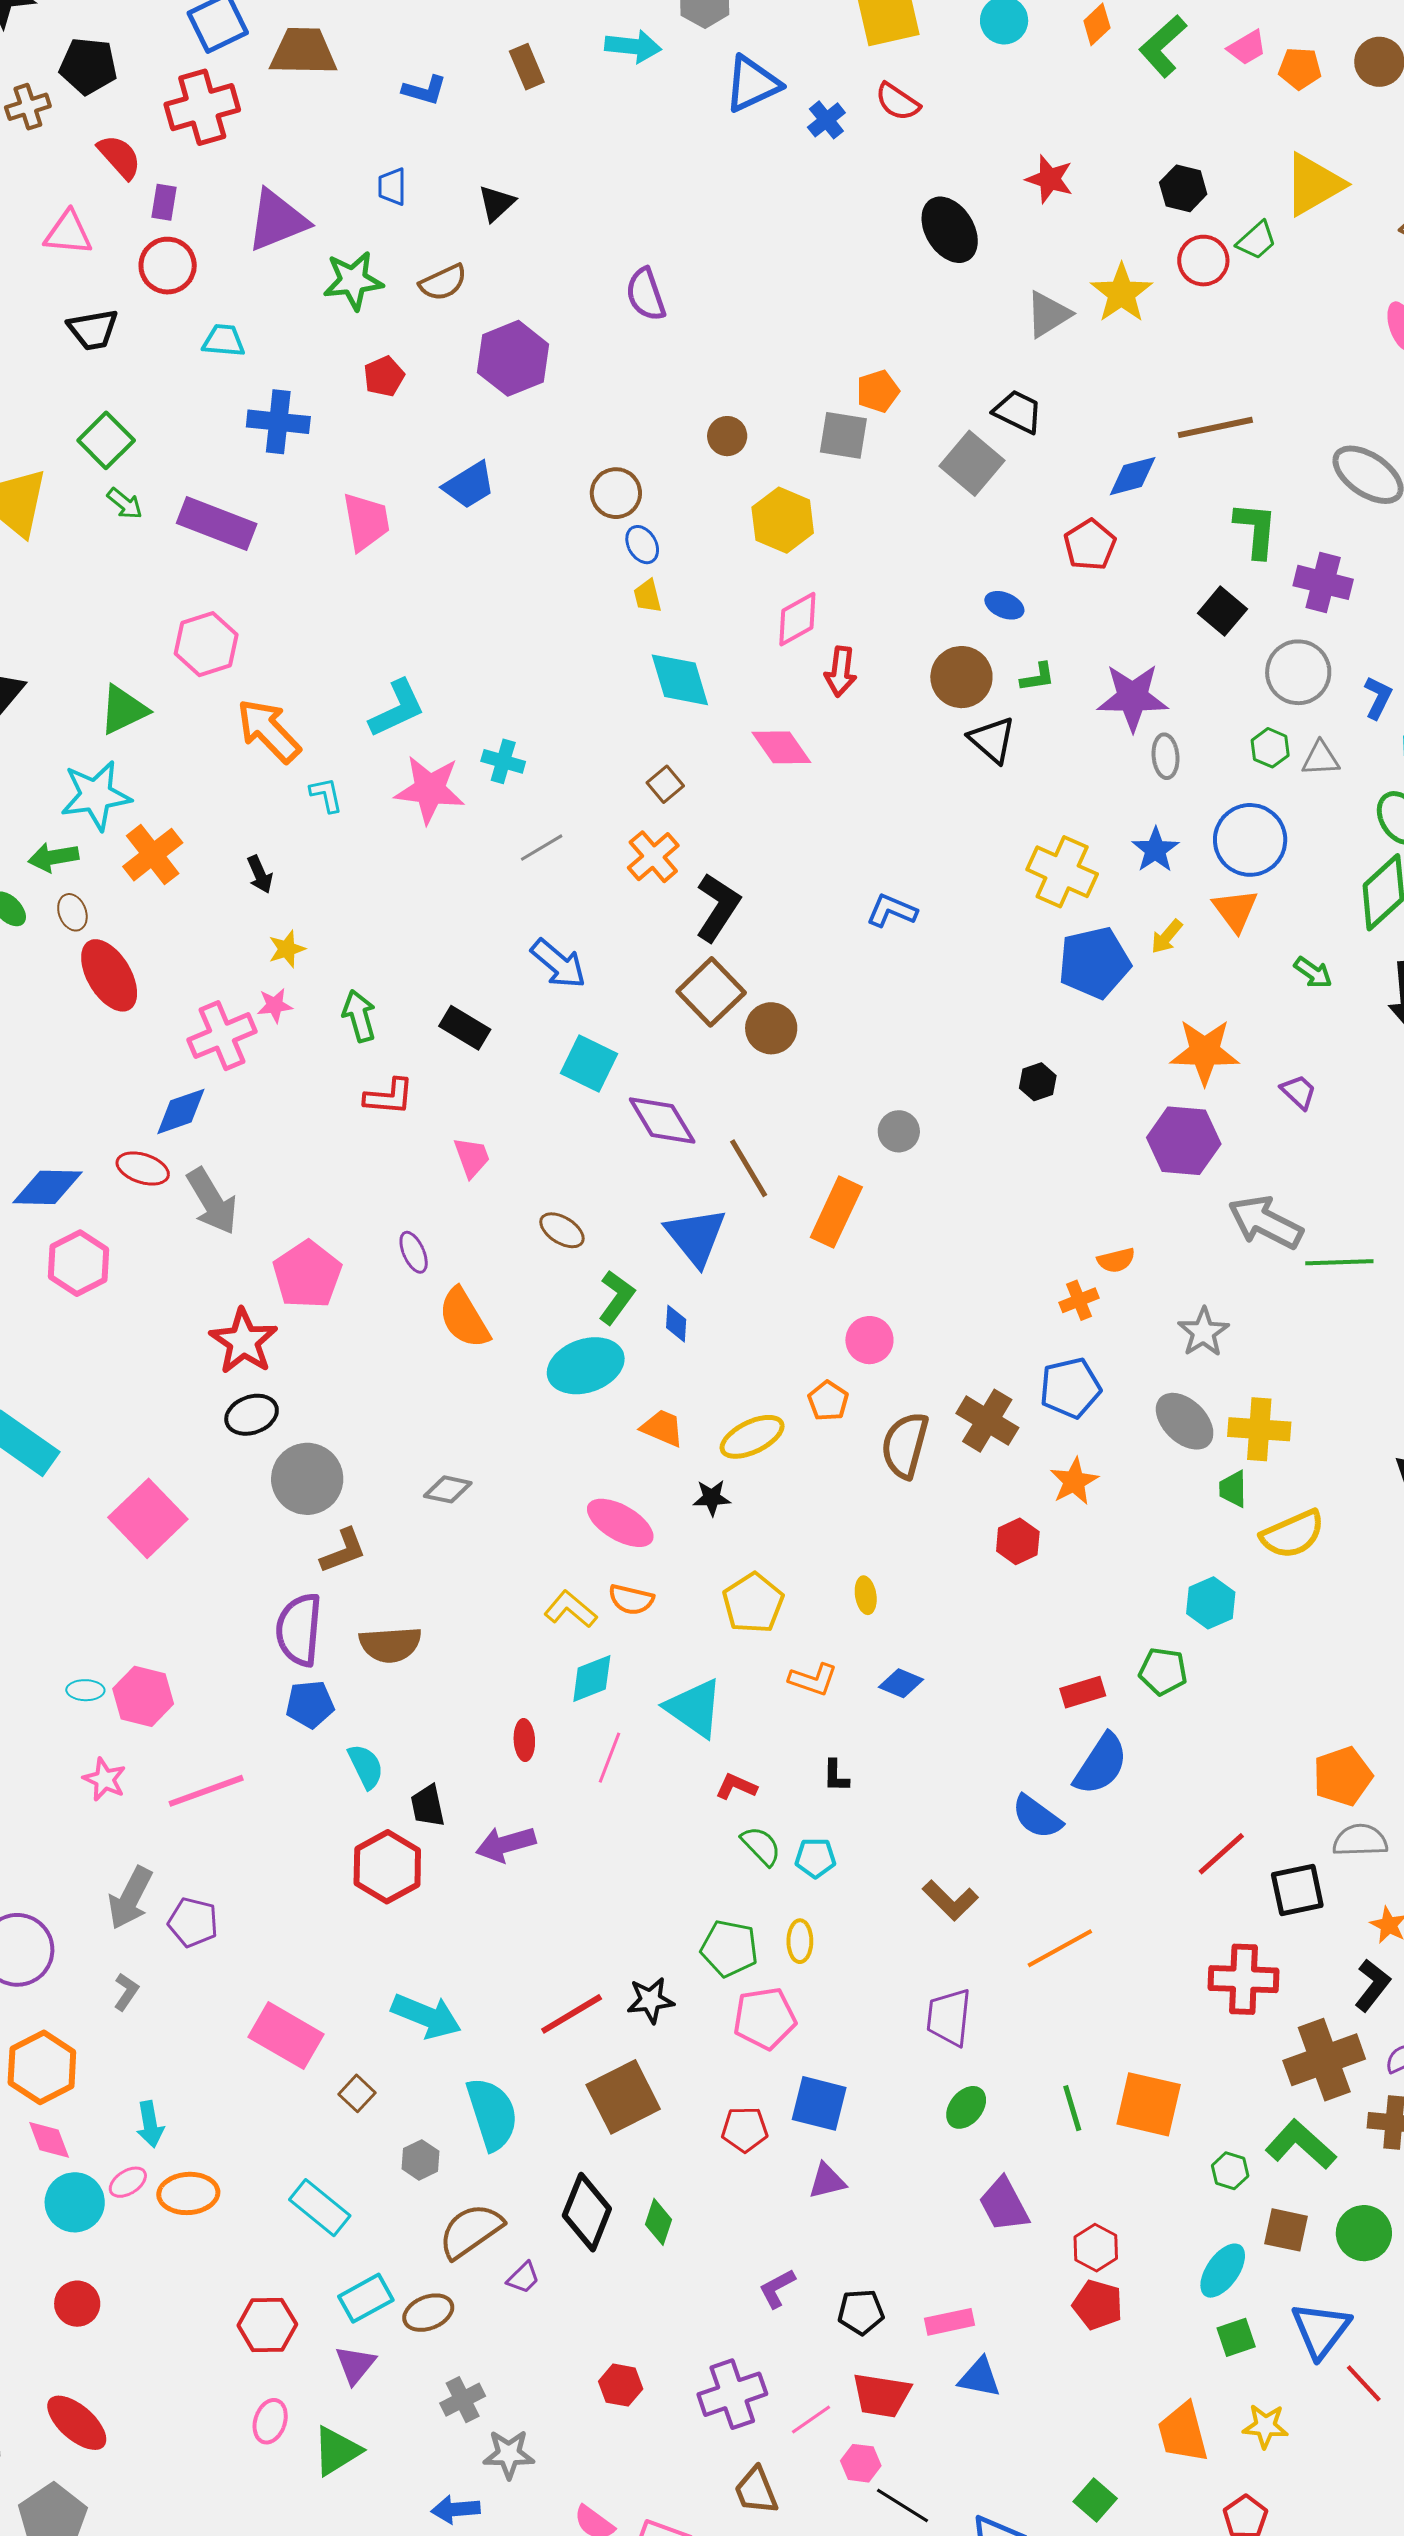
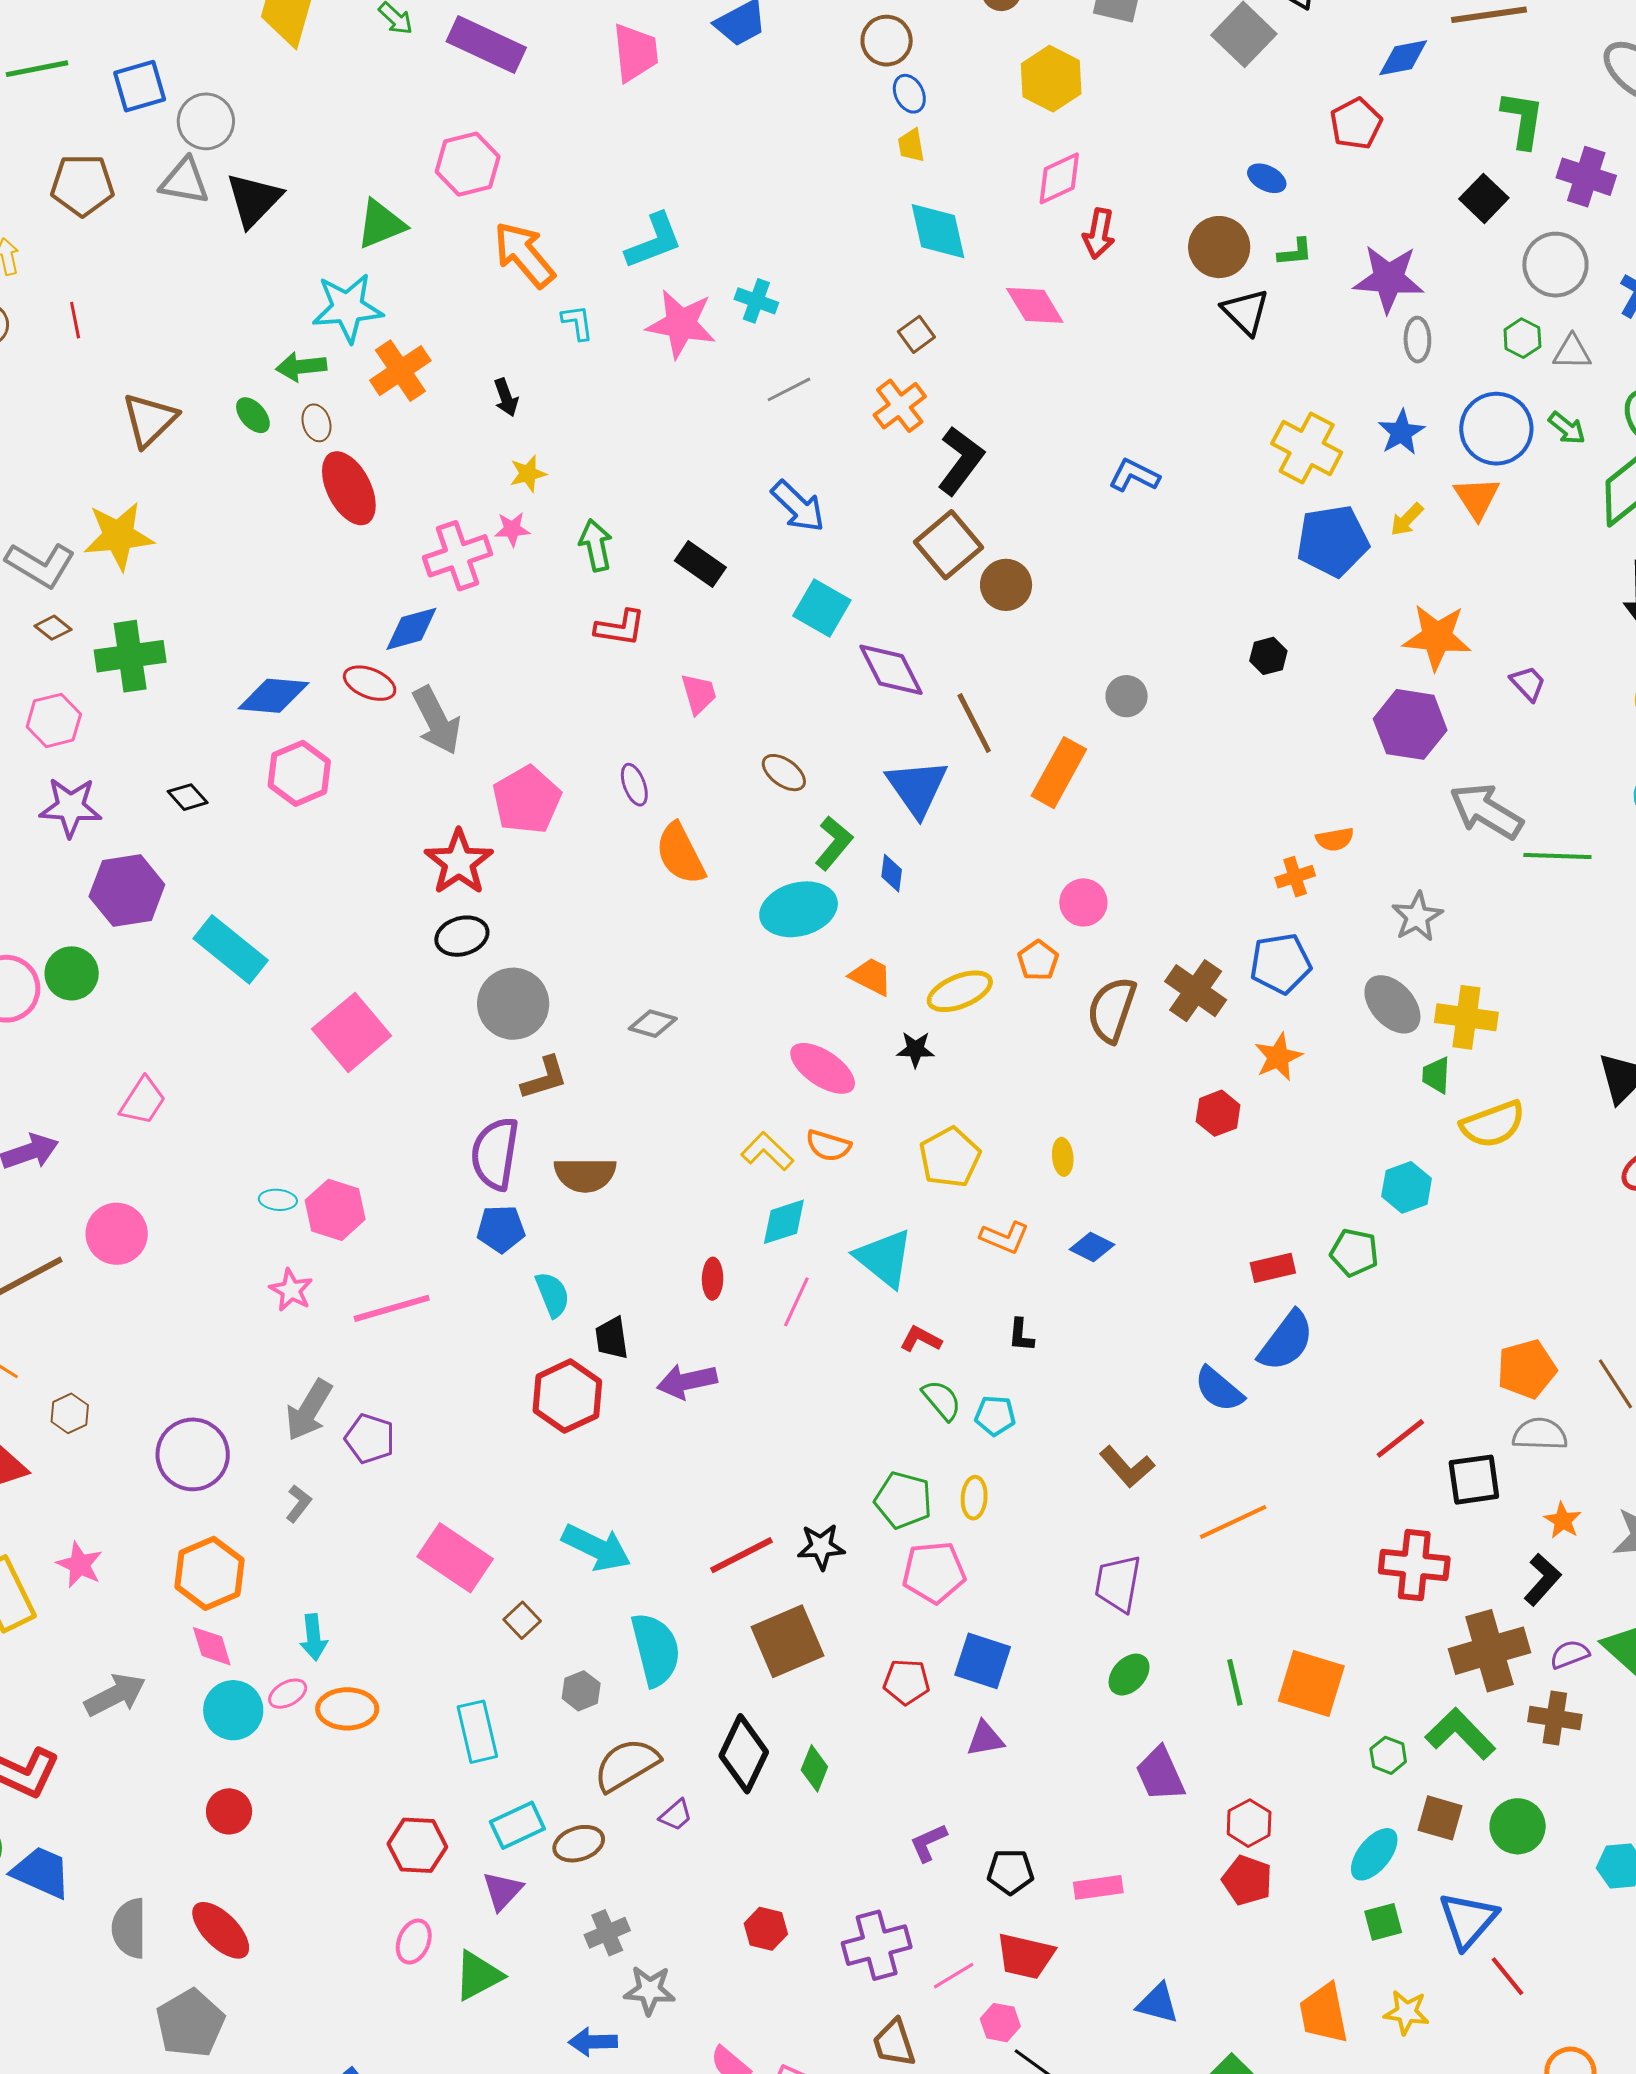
green arrow: (1313, 973) -> (1567, 428), moved
cyan rectangle: (320, 2208) -> (477, 1732), turned 34
blue triangle: (980, 2378) -> (1158, 2003), moved

